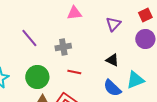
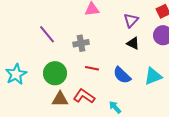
black triangle: (112, 60) -> (133, 43), moved
blue semicircle: (112, 88) -> (122, 75), moved

